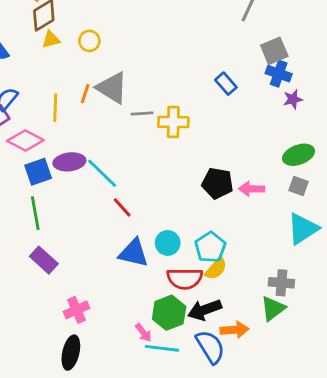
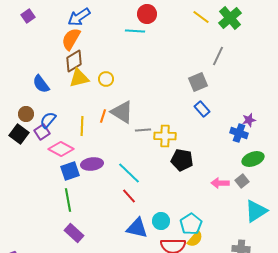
yellow triangle: (51, 39) -> (79, 78), size x1.5
gray square: (274, 51) -> (198, 82), moved
blue cross: (279, 74) -> (239, 133), moved
cyan line: (102, 173) -> (129, 173), moved
black pentagon: (217, 183) -> (182, 160), moved
gray square: (299, 186) -> (242, 181), moved, turned 32

